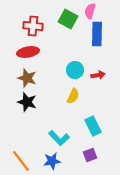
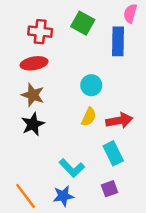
pink semicircle: (90, 11) -> (130, 13), moved
red arrow: (98, 75) -> (119, 120), moved, size x1.5
black star: (27, 102) -> (33, 124), turned 30

